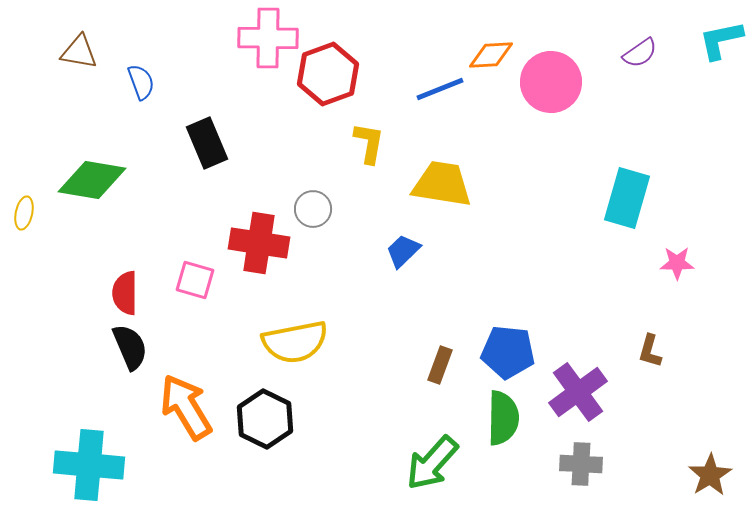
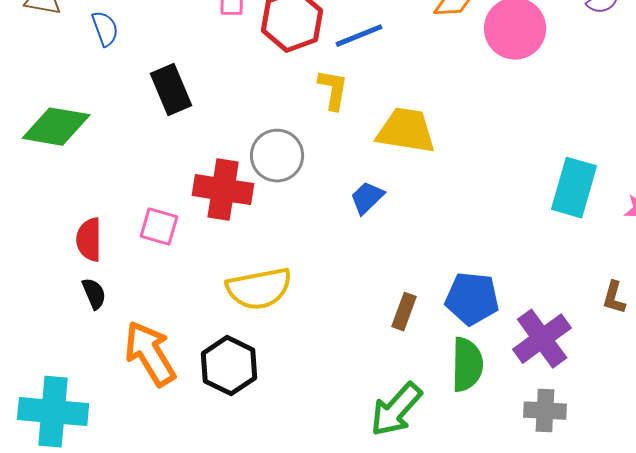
blue line: (440, 89) -> (359, 36), moved
cyan rectangle: (627, 198) -> (574, 188), moved
gray circle: (313, 209) -> (277, 156), size x1.4
black semicircle: (130, 347) -> (94, 294), size x0.7

